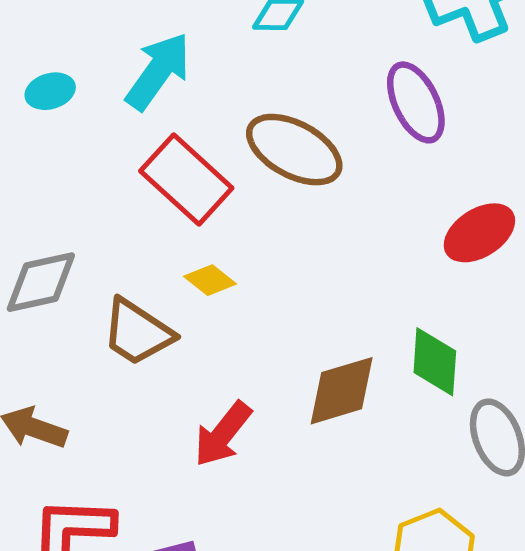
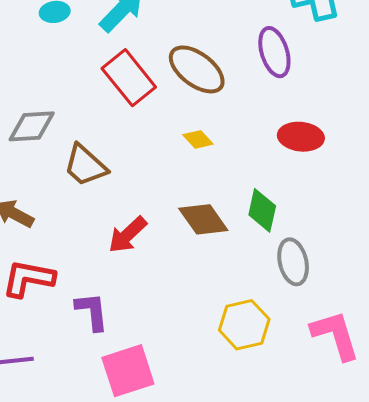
red ellipse: (479, 233) -> (301, 137), turned 30
yellow diamond: (210, 280) -> (198, 139), moved
brown diamond: (342, 391) -> (203, 219), turned 63

